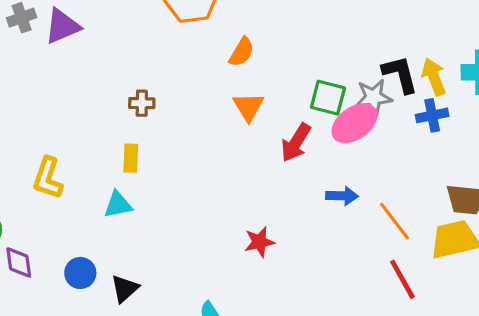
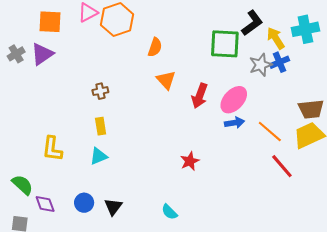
black L-shape: (400, 74) -> (252, 23), moved, turned 80
gray star: (373, 97) -> (261, 65), moved
green square: (328, 98) -> (225, 44), moved, size x1.4
pink ellipse: (354, 123) -> (234, 100), moved

